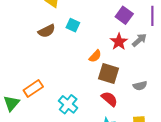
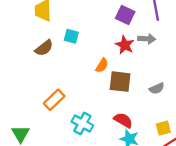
gray arrow: (139, 40) -> (147, 39), turned 56
orange rectangle: (33, 88) -> (54, 100), moved
red semicircle: (109, 99) -> (123, 120), moved

